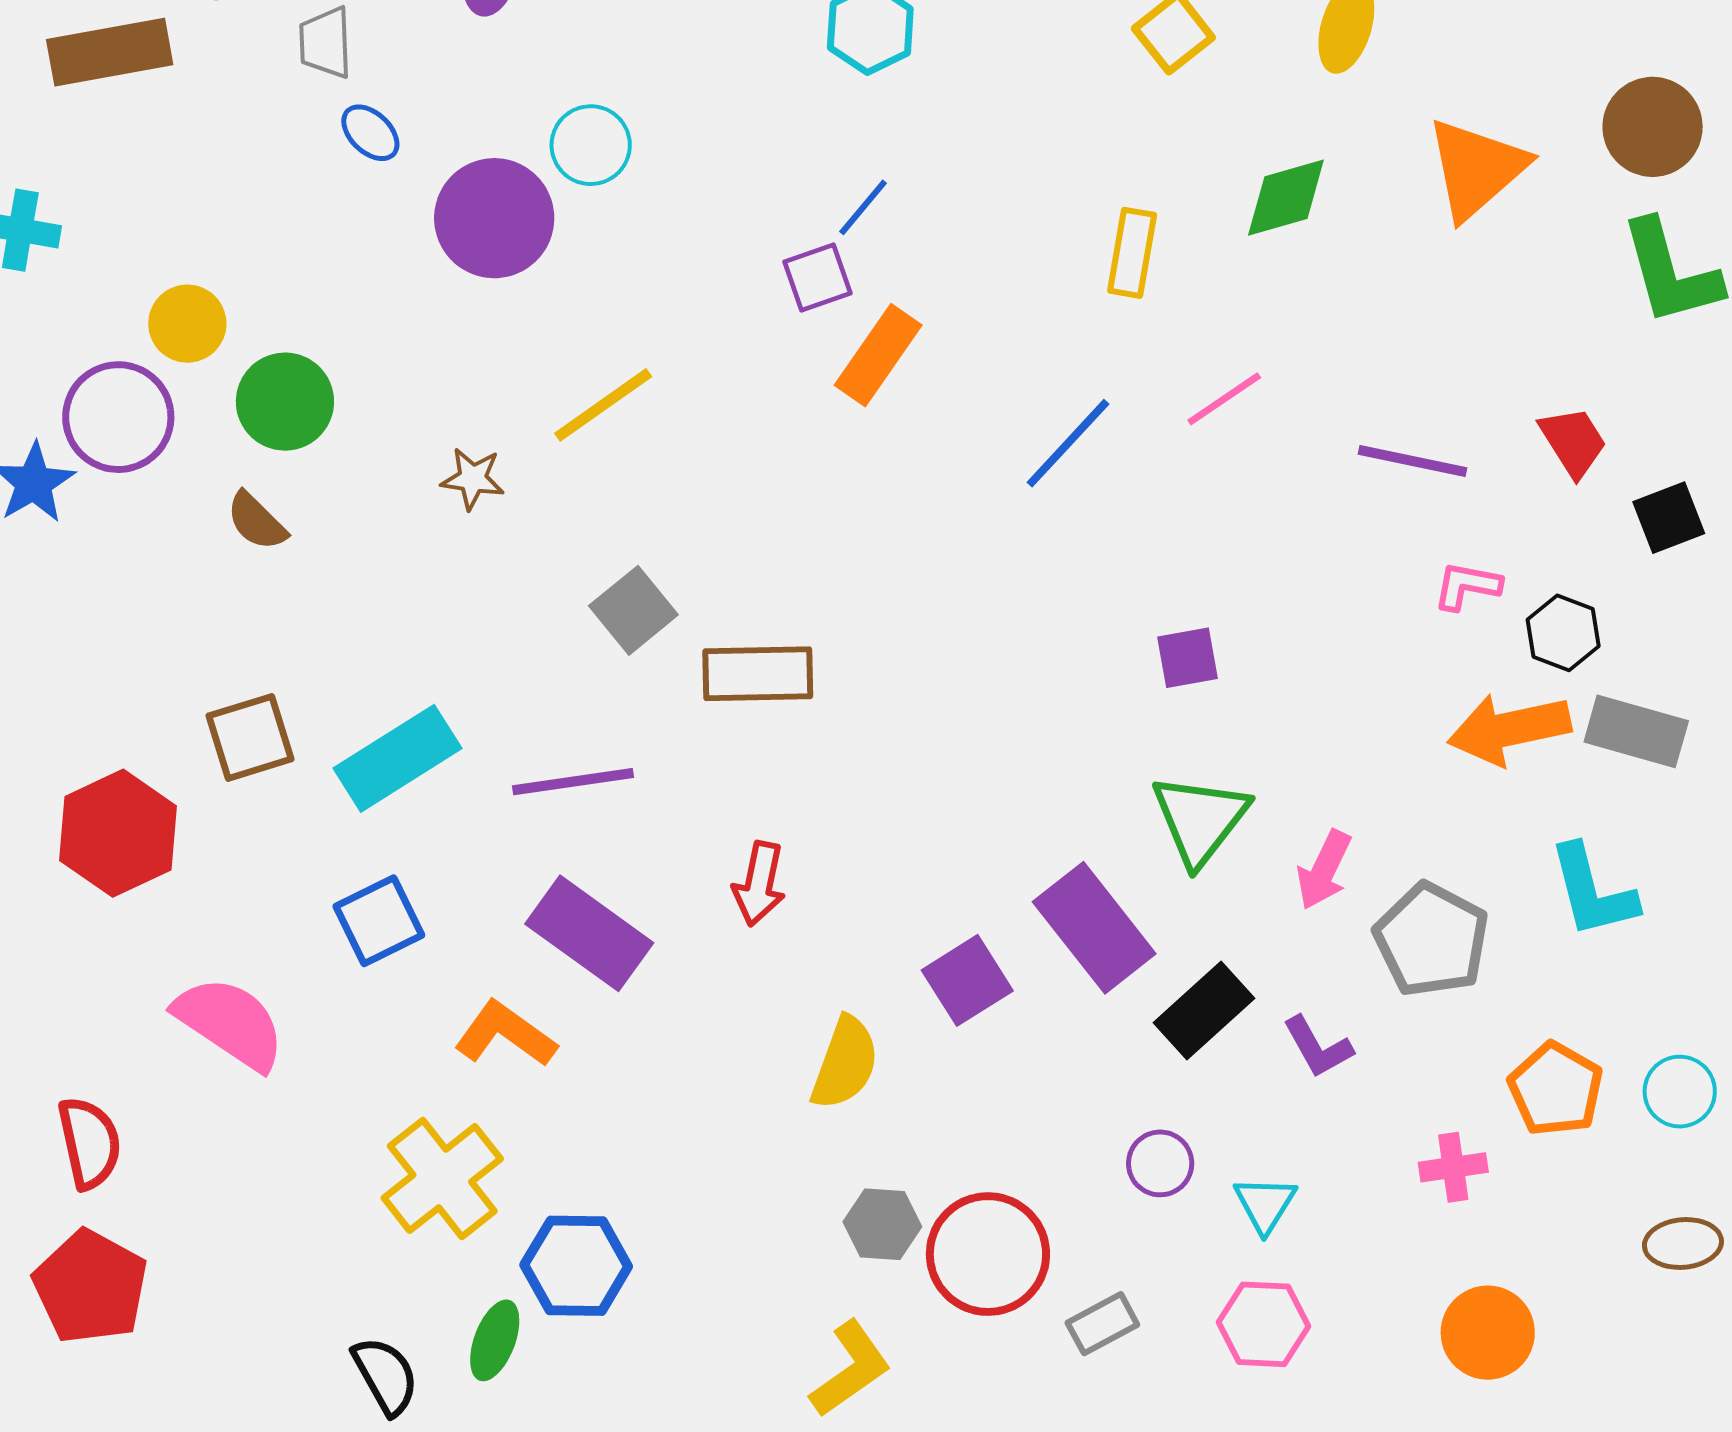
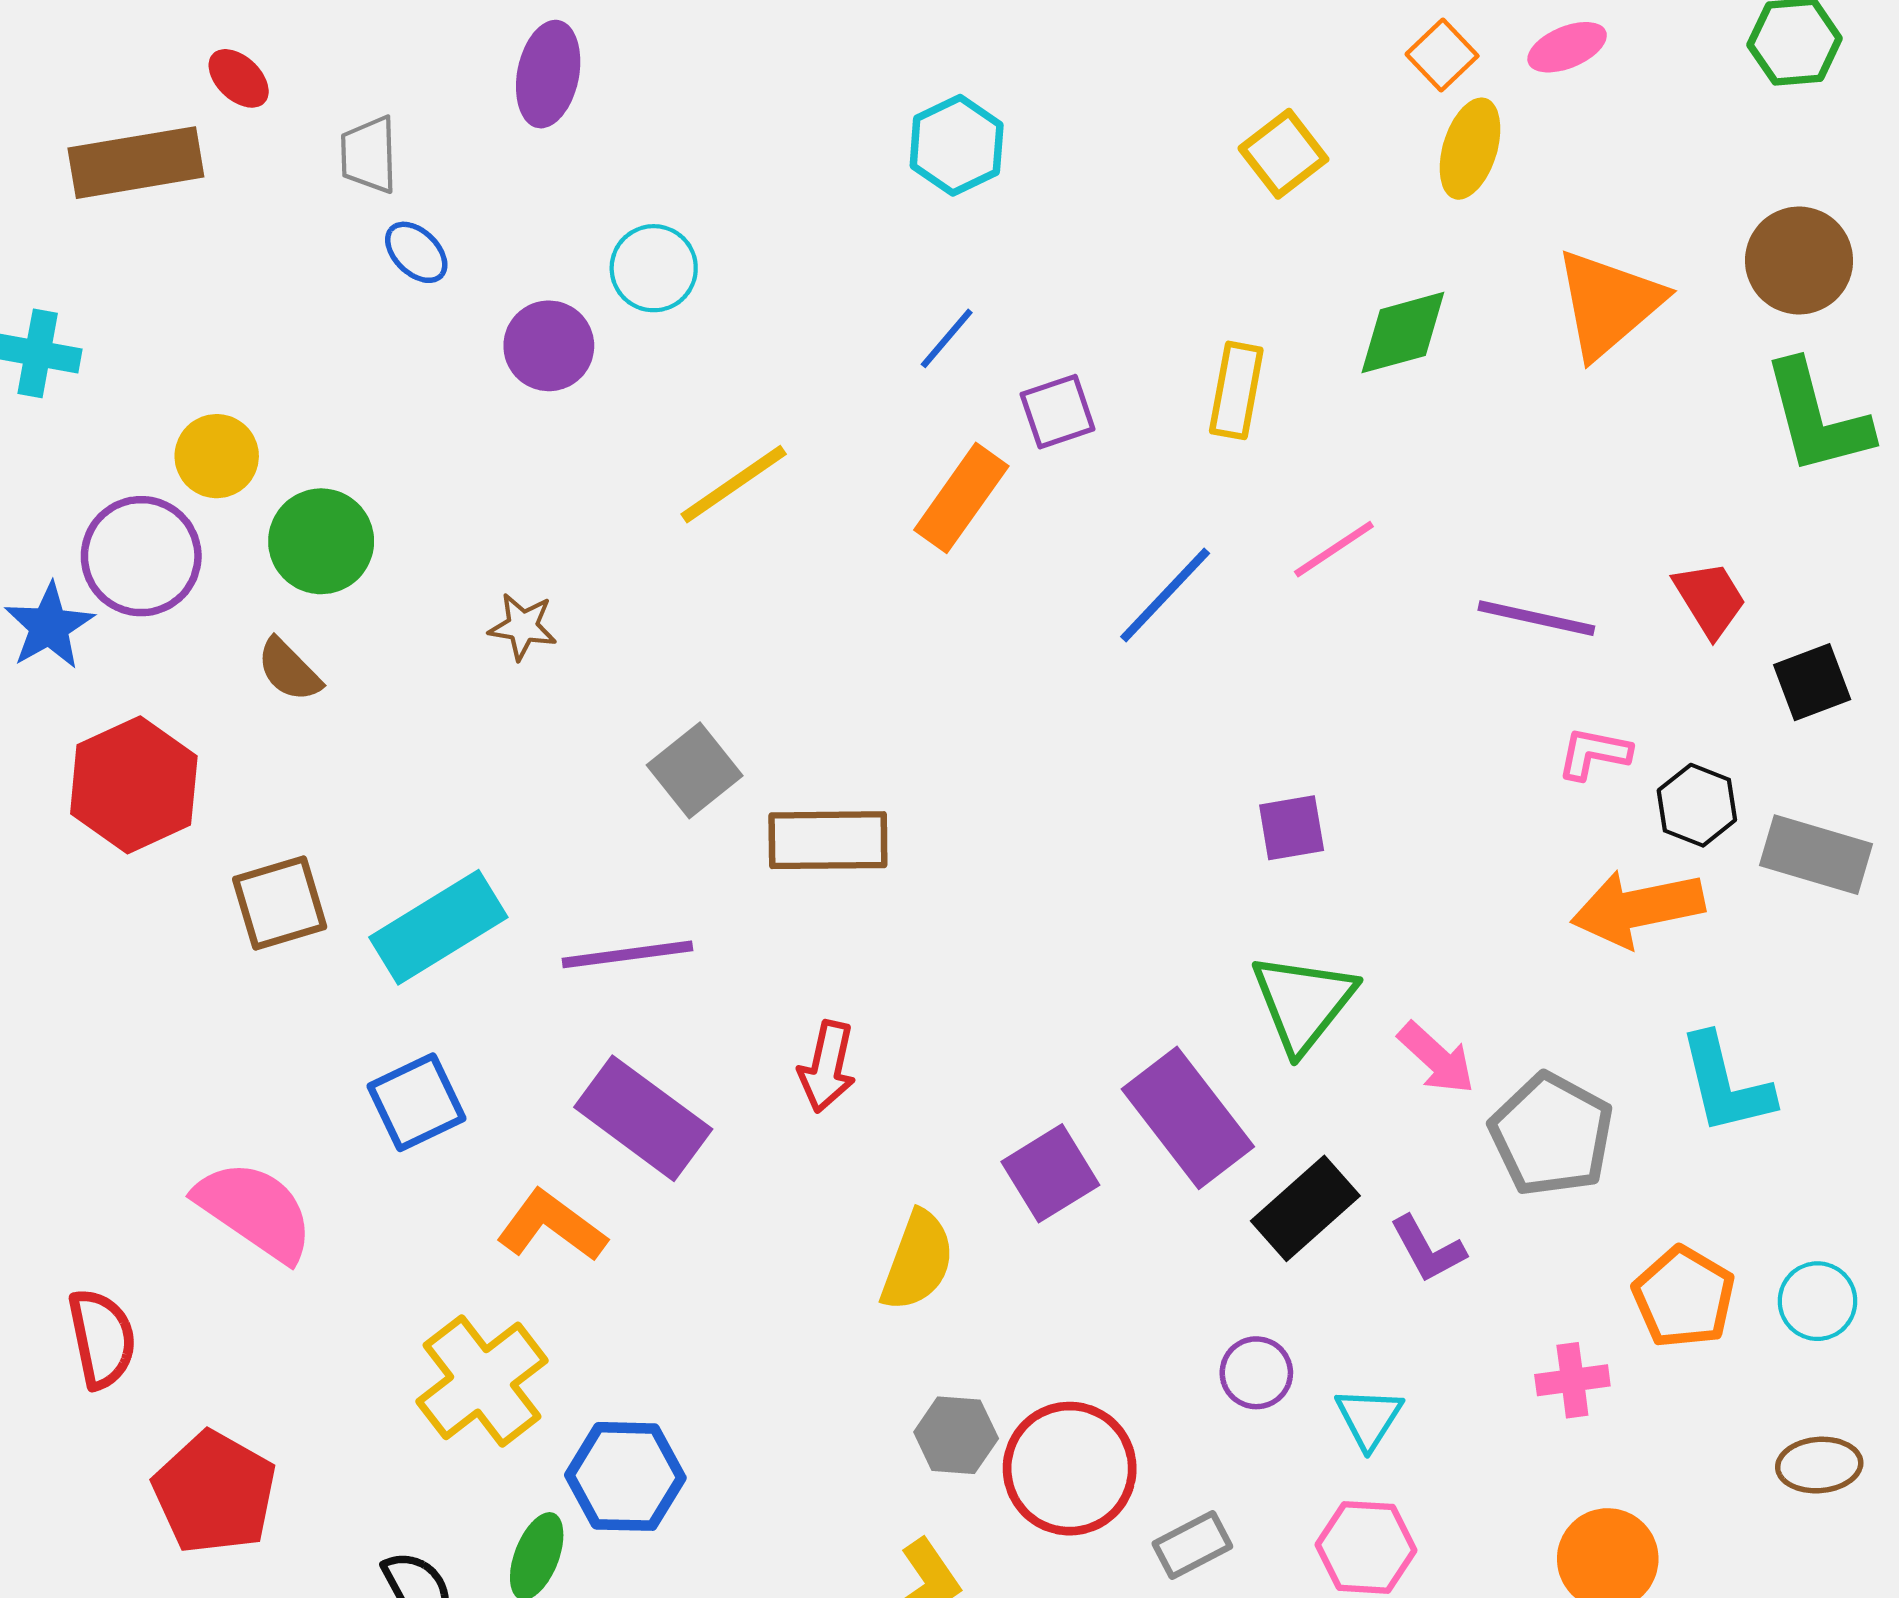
purple circle: (494, 218) -> (549, 346), size x0.7
purple square: (818, 277) -> (1058, 412), moved
yellow line: (603, 405) -> (734, 484), moved
gray rectangle: (1636, 731) -> (1816, 855), moved
red hexagon: (118, 833) -> (134, 785), moved
pink arrow: (1324, 870) -> (1436, 1058), turned -74
red pentagon: (90, 1287) -> (215, 1493), moved

